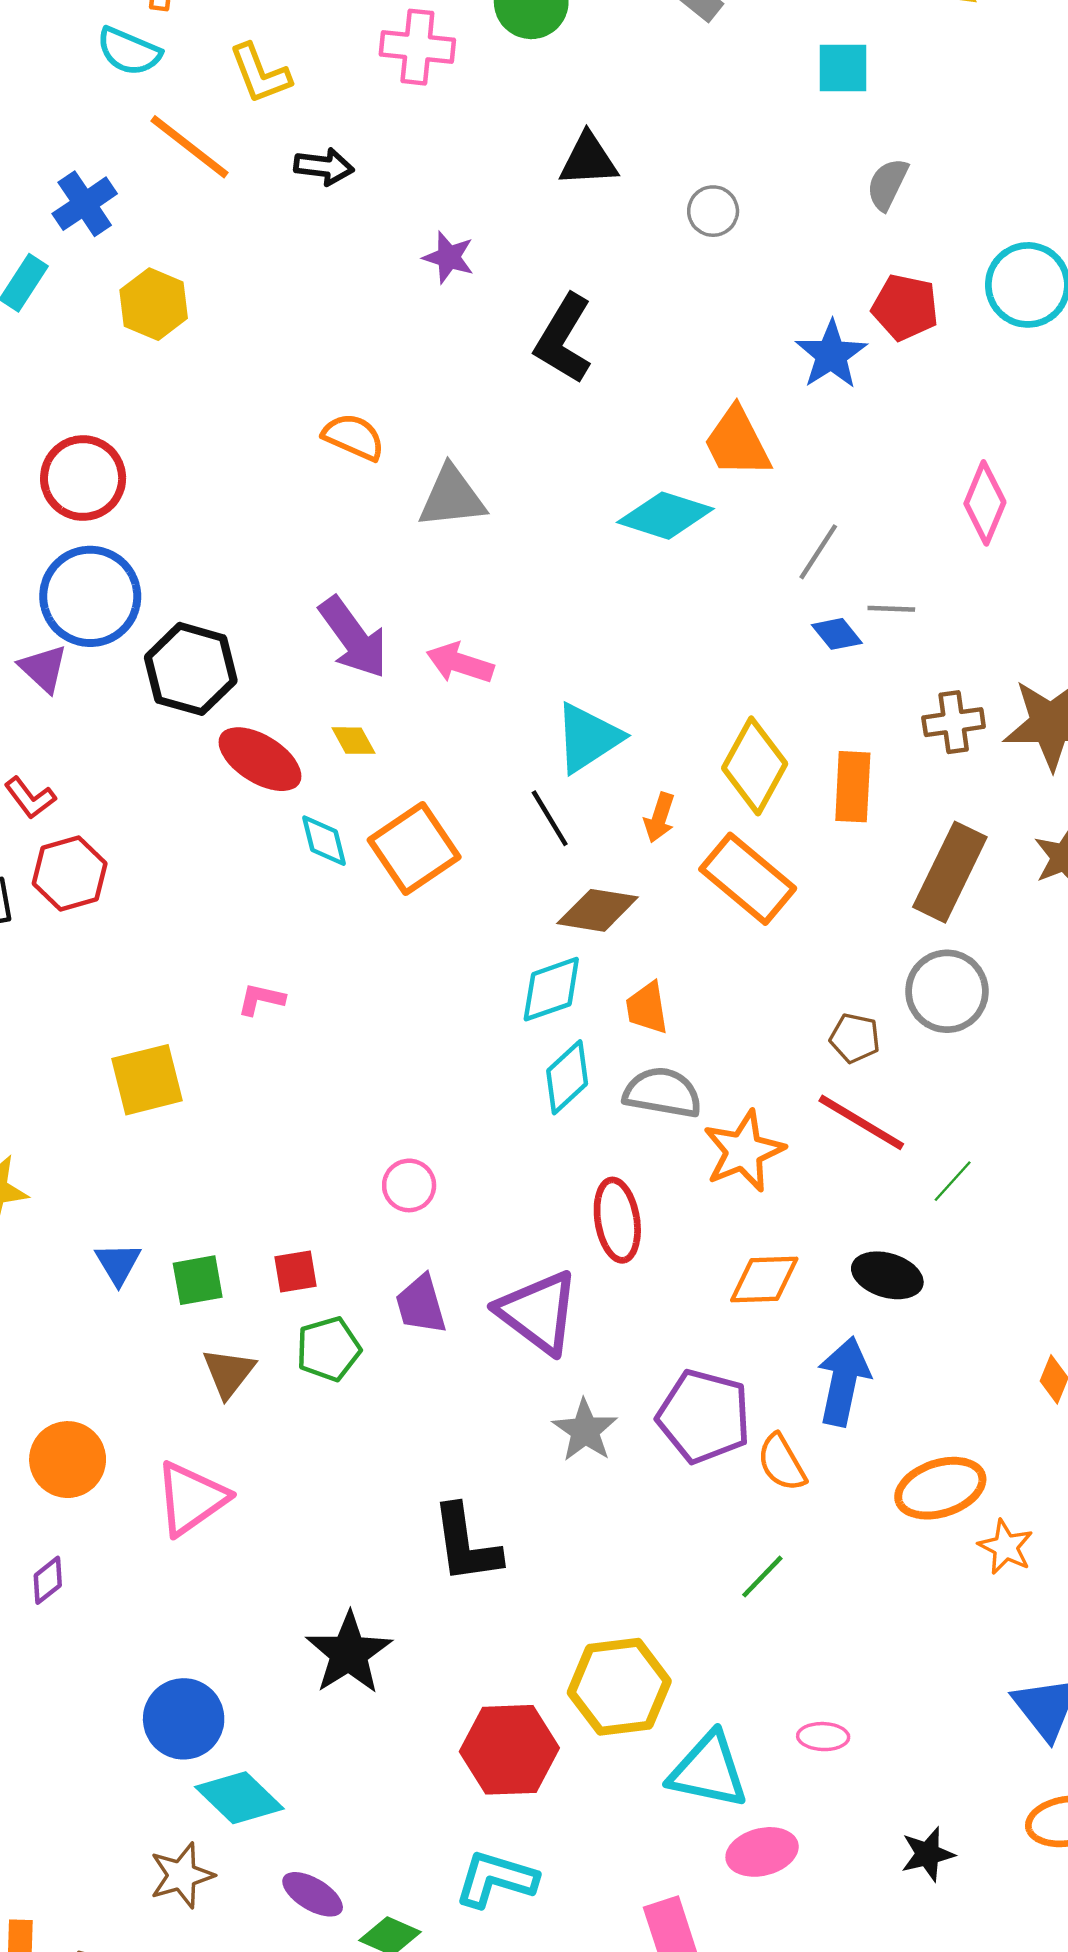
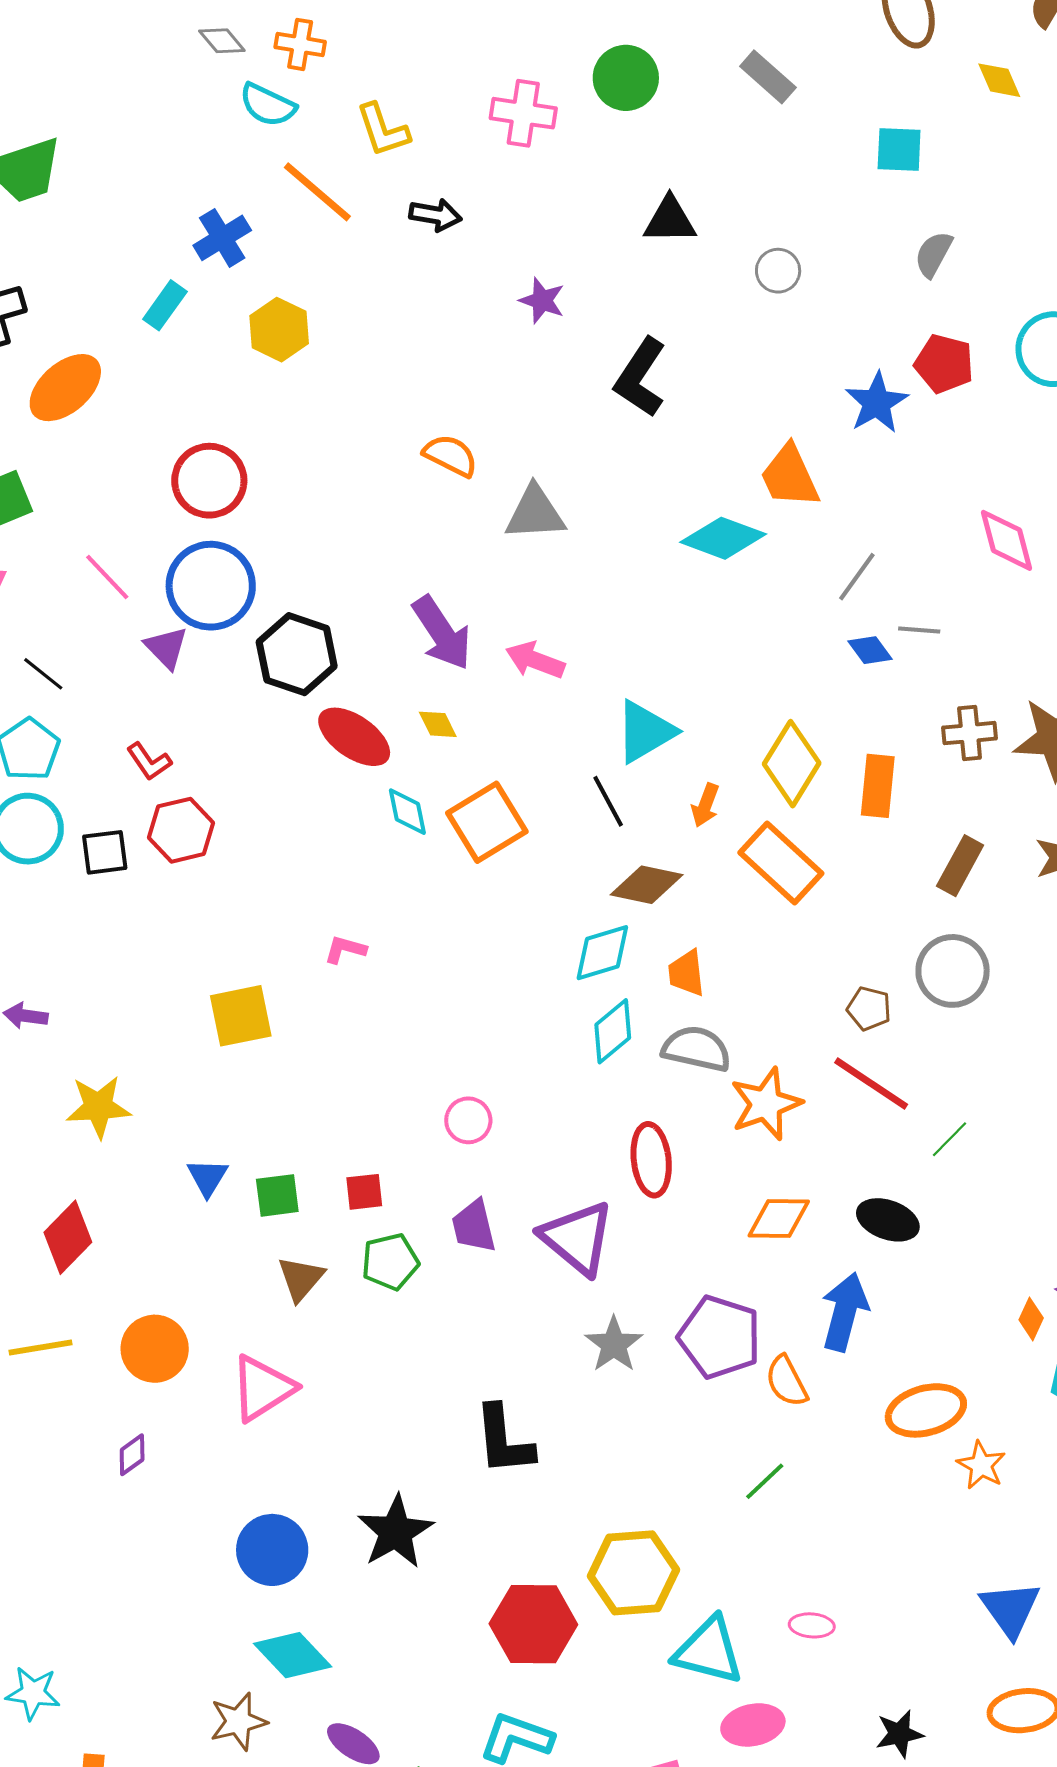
pink diamond: (985, 503) -> (1007, 540), turned -40
brown rectangle: (950, 872) -> (960, 866), size x0.7
blue circle: (184, 1719) -> (272, 1550), moved

